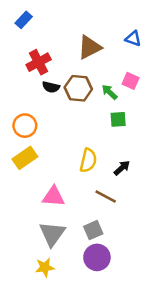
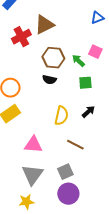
blue triangle: (133, 39) -> (97, 18), turned -40
brown triangle: (90, 47) -> (44, 25), moved
black semicircle: (51, 87) -> (49, 80), moved
black arrow: (122, 168) -> (88, 112), moved

